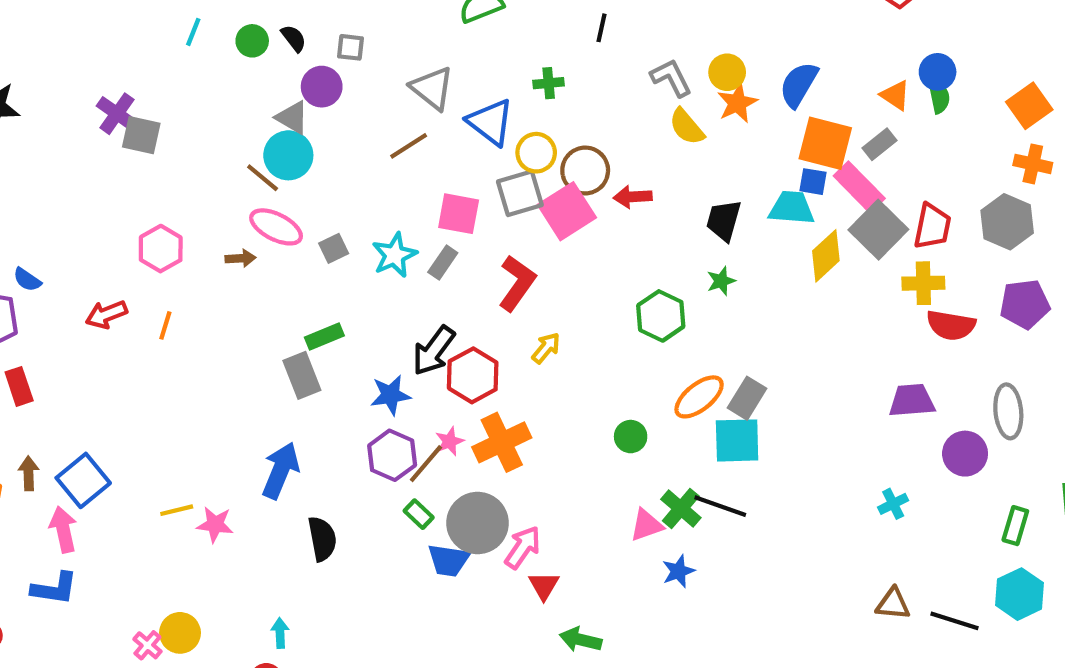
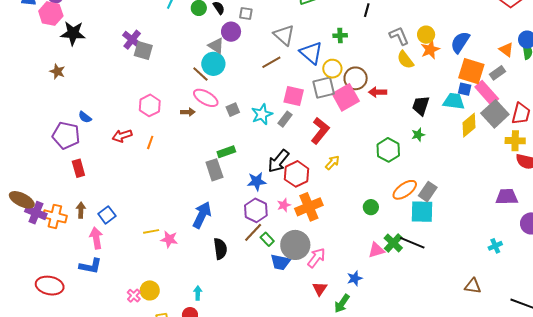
brown line: (426, 464) -> (253, 232), moved
blue square: (83, 480) -> (107, 215), size x0.7
blue star: (678, 571) -> (355, 278), moved
red triangle: (544, 586) -> (320, 289), moved
brown triangle: (893, 604) -> (473, 286), moved
green arrow: (581, 640) -> (342, 303), turned -72

